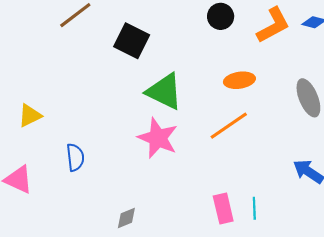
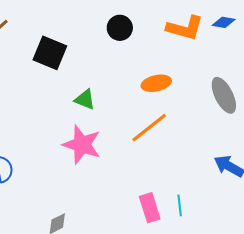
black circle: (221, 16) -> (120, 28), moved
orange L-shape: (273, 25) -> (185, 28), turned 48
green triangle: (164, 92) -> (85, 99), size x0.6

